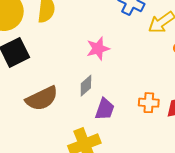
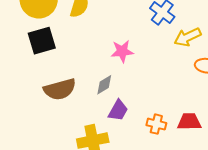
orange cross: (149, 103) -> (156, 124), moved

